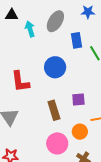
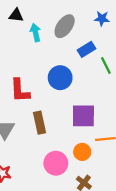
blue rectangle: (76, 40) -> (86, 49), turned 63
purple square: (78, 99) -> (83, 116), size x1.6
brown rectangle: (54, 110) -> (40, 123), moved

